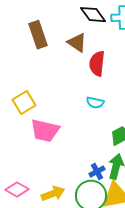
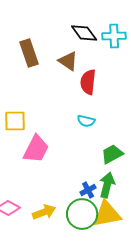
yellow square: (24, 103) -> (15, 121), turned 30
pink trapezoid: (45, 131) -> (36, 149), turned -76

